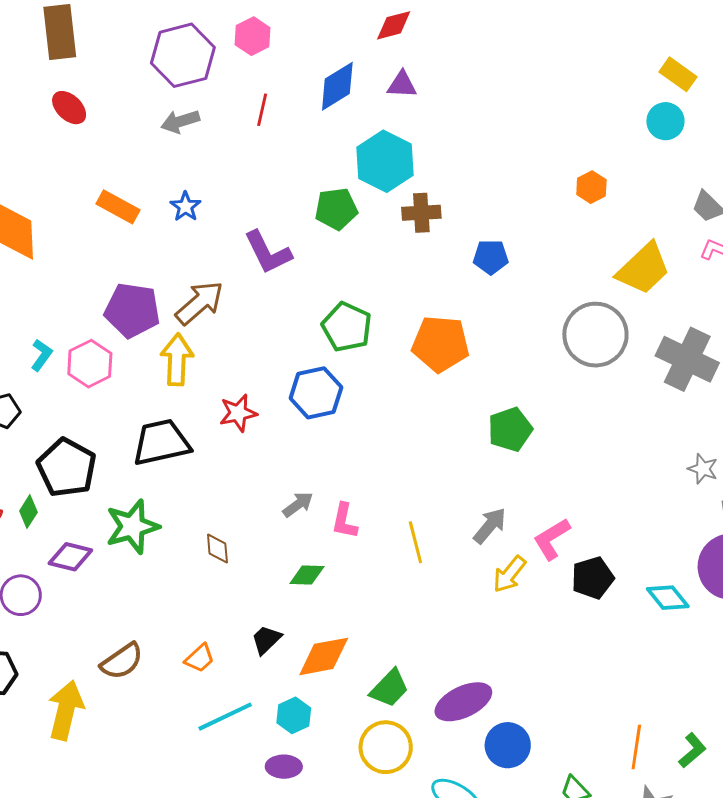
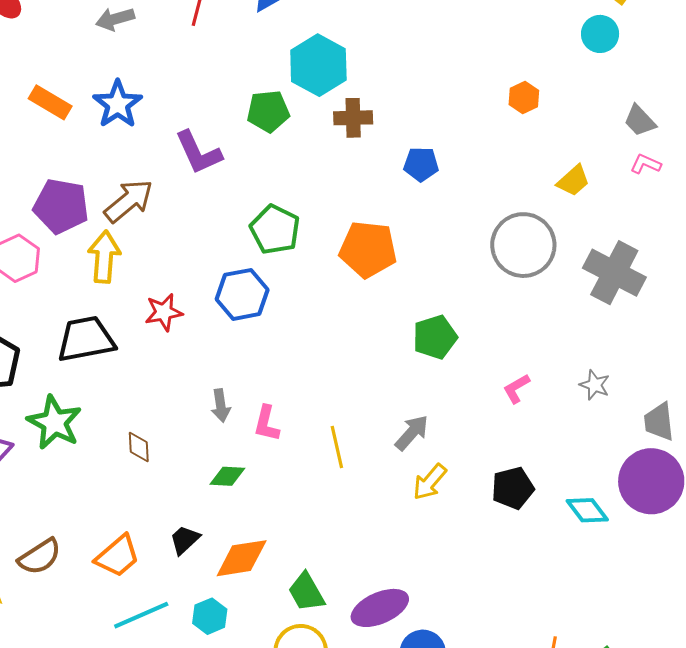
blue star: (185, 207) -> (118, 104), size x1.6
yellow trapezoid: (643, 269) -> (573, 181), size x0.6
gray star: (703, 469) -> (595, 385), moved
gray arrow: (298, 504) -> (221, 406), turned 116
green star: (132, 527) -> (54, 422), turned -30
pink L-shape: (552, 539) -> (516, 389), moved, size x0.7
orange trapezoid: (200, 658) -> (118, 556), size x1.5
green trapezoid: (389, 688) -> (306, 592), turned 105

